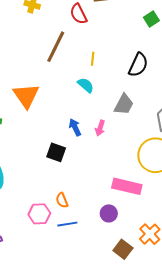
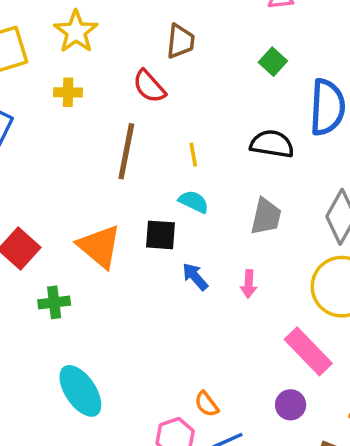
black semicircle: (138, 65) -> (272, 144), turned -90
pink arrow: (100, 128) -> (249, 284), moved
black square: (56, 152) -> (161, 235), moved
pink rectangle: (127, 186) -> (308, 351), turned 48

